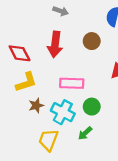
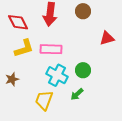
pink rectangle: (72, 83) -> (51, 49), moved
brown star: (36, 105) -> (12, 79), moved

